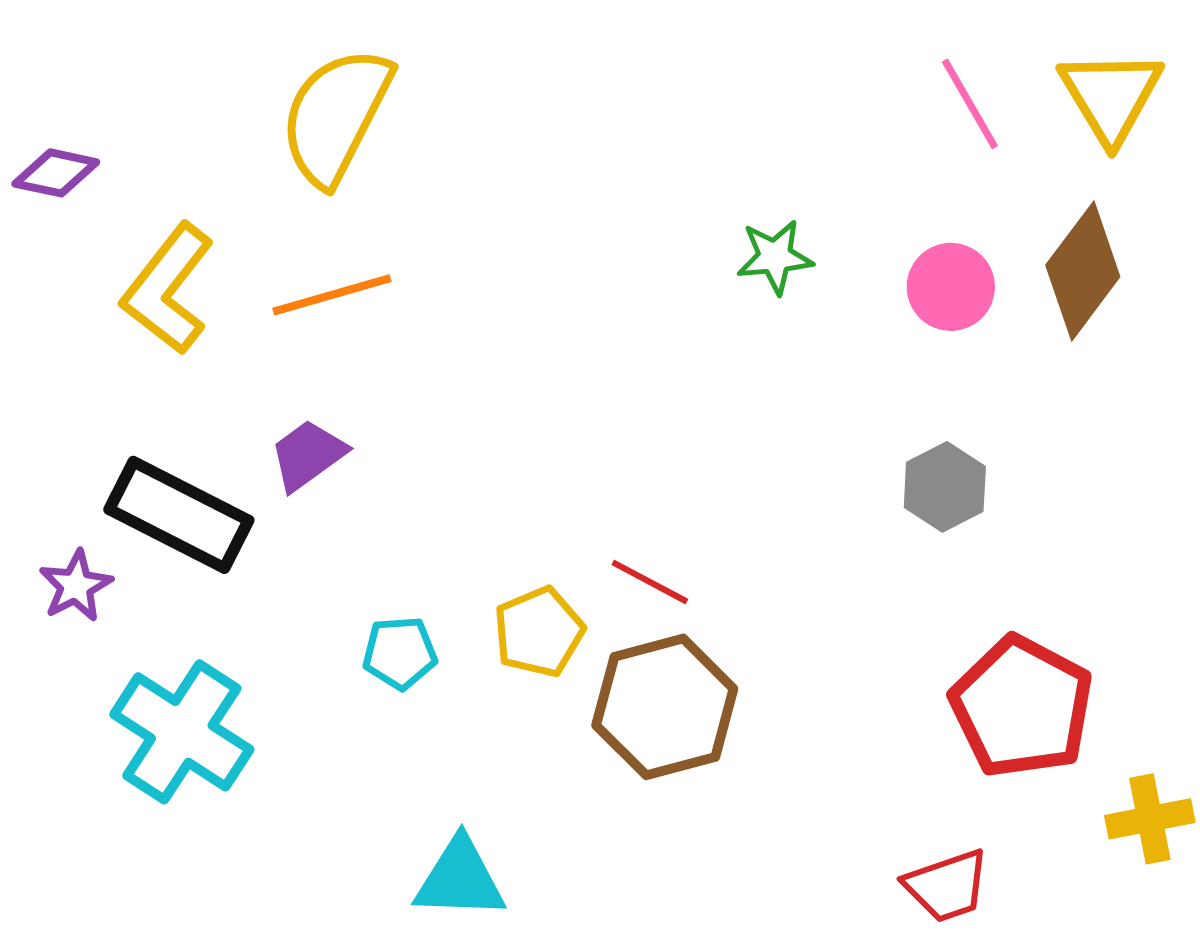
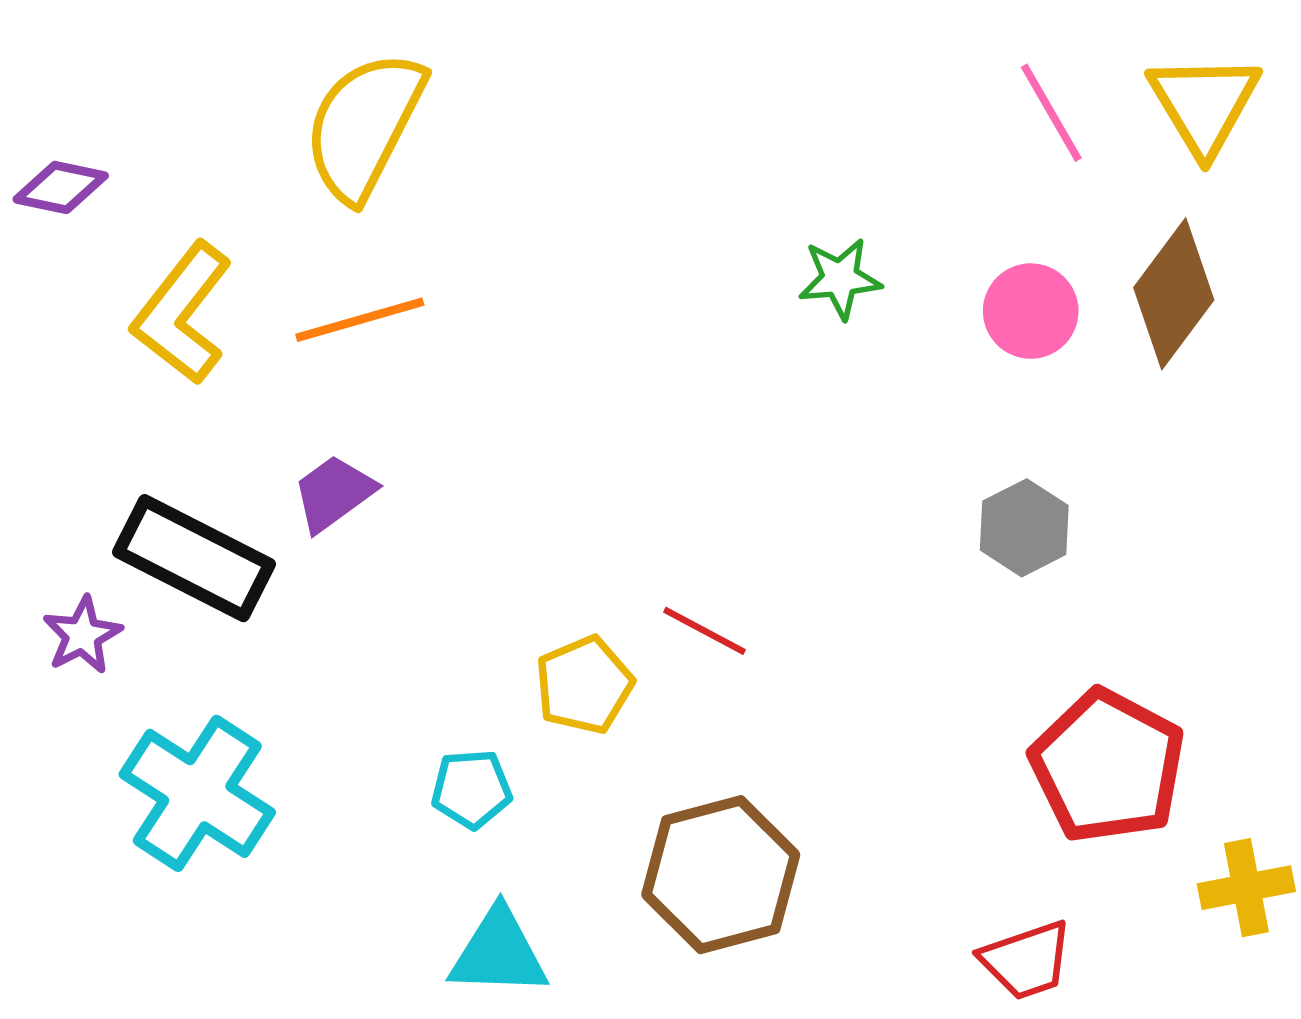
cyan pentagon: (400, 653) -> (471, 789), moved
brown hexagon: (665, 707) -> (721, 875), moved

